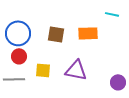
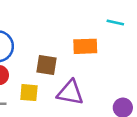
brown square: (56, 34) -> (46, 65), moved

